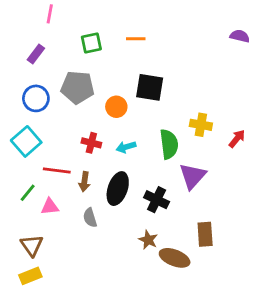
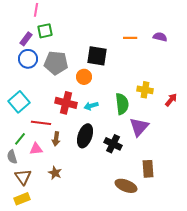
purple semicircle: (240, 36) -> (160, 37), moved
orange line: (136, 39) -> (130, 38), moved
green square: (91, 43) -> (45, 31), moved
black square: (150, 87) -> (97, 56), moved
blue circle: (36, 98) -> (28, 59), moved
red cross: (91, 143) -> (66, 103), size x1.5
brown arrow: (84, 182) -> (56, 139), moved
gray semicircle: (90, 218) -> (12, 157), moved
brown star: (148, 240) -> (55, 173), moved

